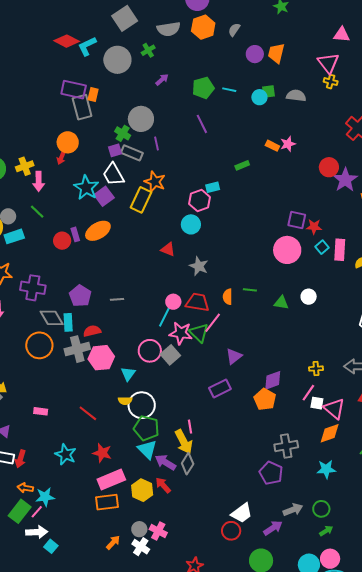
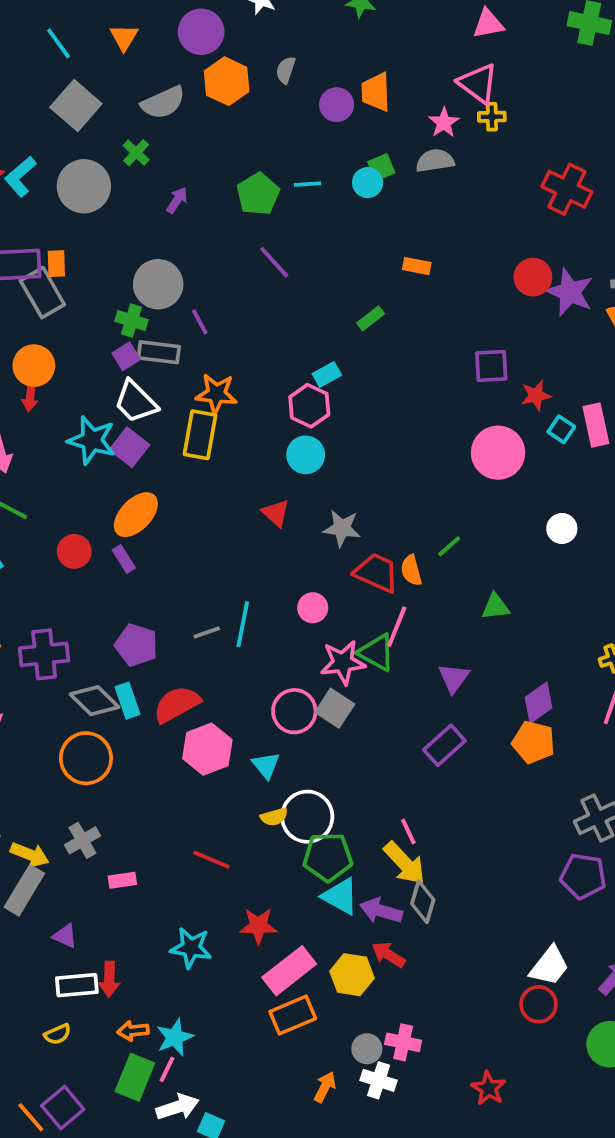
pink star: (288, 144) -> (444, 123), moved
purple square: (297, 220) -> (491, 366), moved
purple rectangle: (75, 234) -> (124, 559), moved
red triangle: (168, 249) -> (276, 513), turned 35
green line: (250, 290) -> (449, 546), turned -32
red trapezoid: (197, 302) -> (377, 573), moved, turned 30
green triangle: (281, 303) -> (496, 607), moved
cyan line: (165, 316) -> (243, 624), moved
red semicircle: (92, 331) -> (177, 704), size x1.4
gray cross: (77, 349) -> (82, 840), moved, size x0.7

